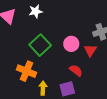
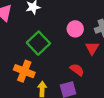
pink circle: (71, 44) -> (75, 29), moved

